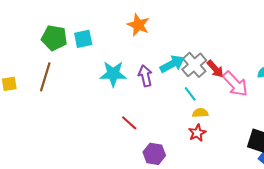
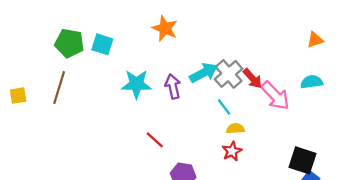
cyan square: (83, 39) -> (102, 44), turned 30

